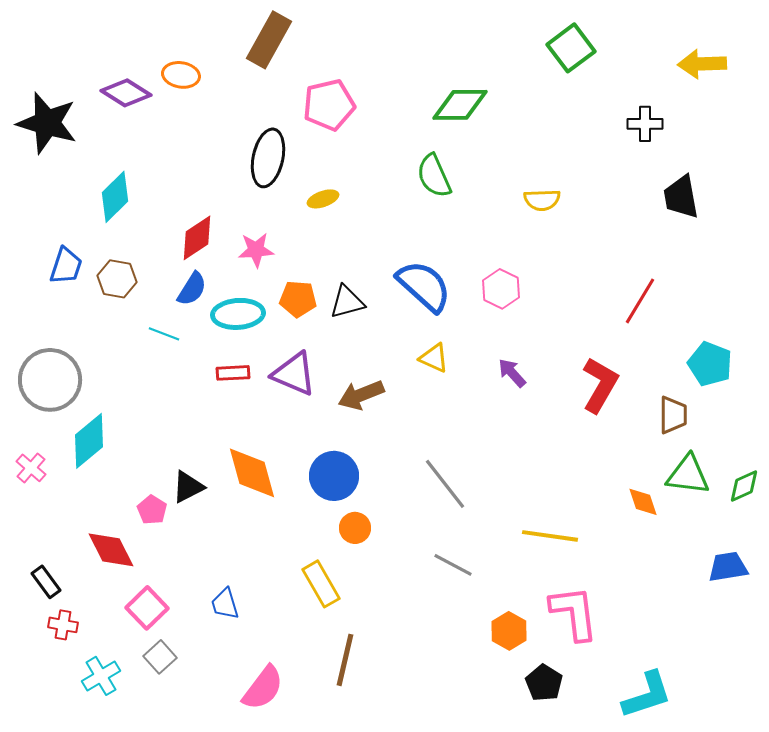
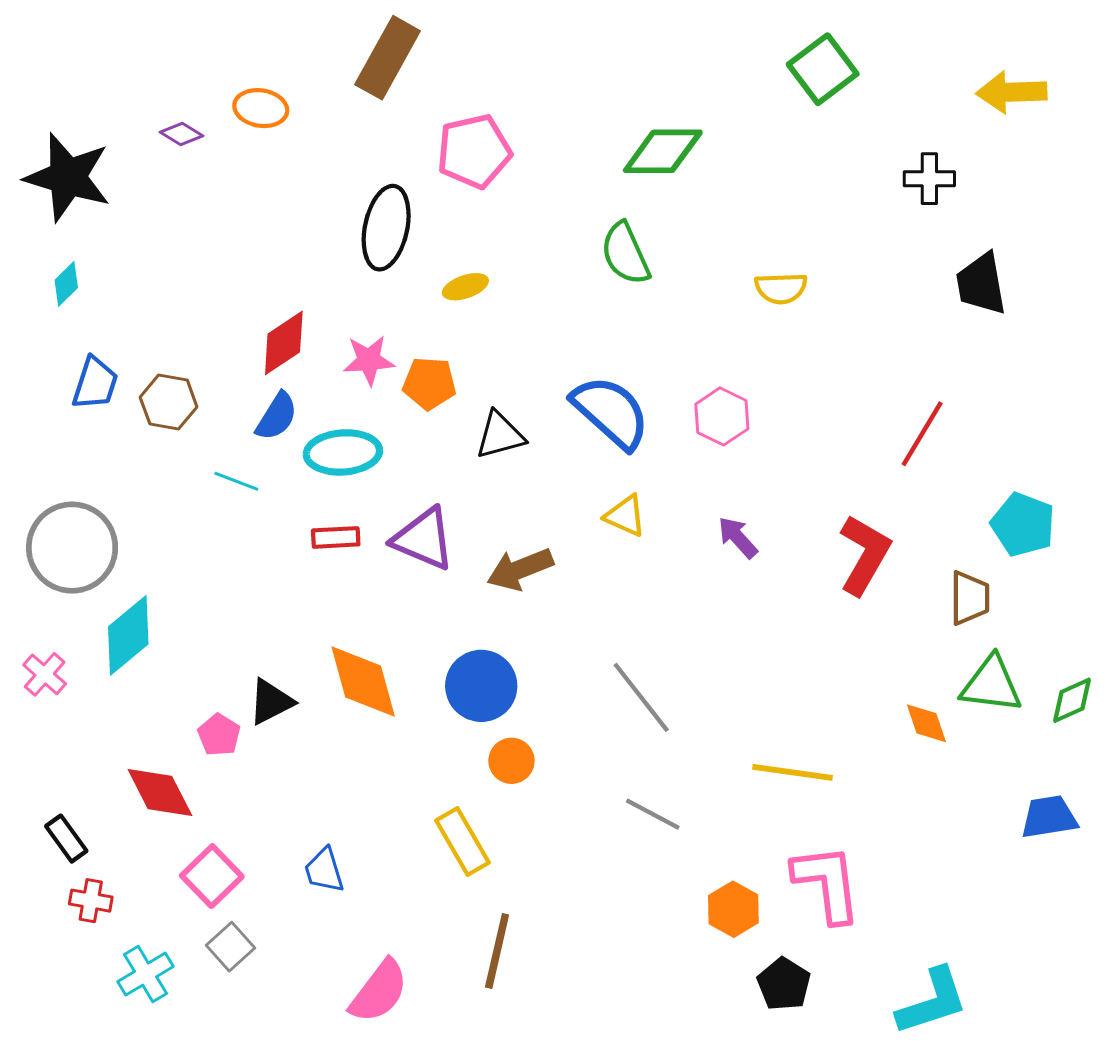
purple diamond: (126, 93) -> (182, 134), size x0.6
cyan diamond: (115, 197) -> (66, 284), moved, size x0.6
orange pentagon: (298, 299) -> (429, 383), moved

